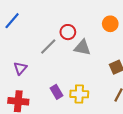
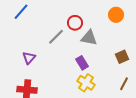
purple rectangle: (57, 92) -> (82, 63), moved
yellow cross: (79, 94) -> (86, 83), turned 30

